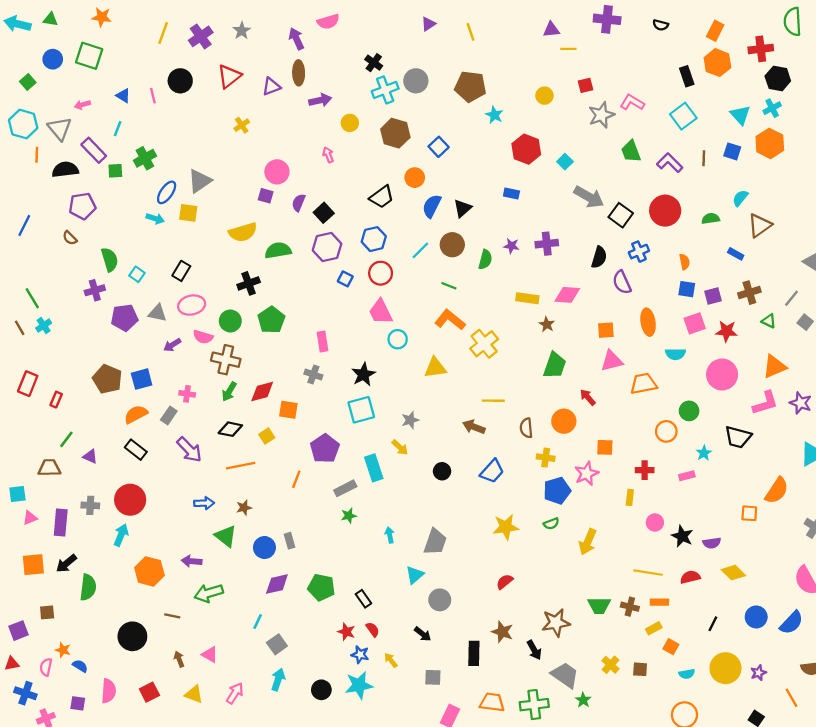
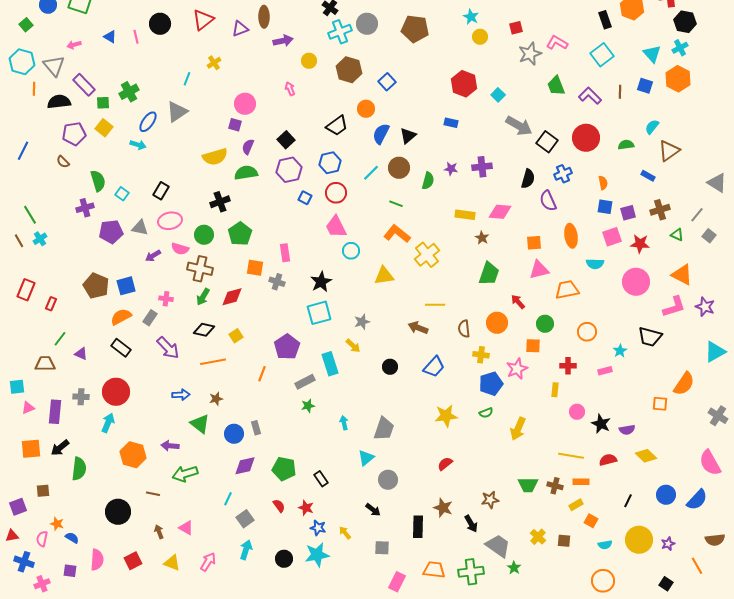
cyan star: (494, 115) -> (471, 17), moved
cyan line: (118, 129) -> (187, 79), moved
purple semicircle: (299, 203) -> (248, 147), moved
yellow square: (188, 213) -> (104, 128), moved, turned 30
orange triangle: (774, 367) -> (682, 275), turned 50
orange square: (288, 410) -> (255, 268), moved
green circle: (689, 411) -> (545, 324), moved
brown star: (556, 623) -> (490, 500), size x0.7
red semicircle: (373, 629) -> (279, 506), moved

